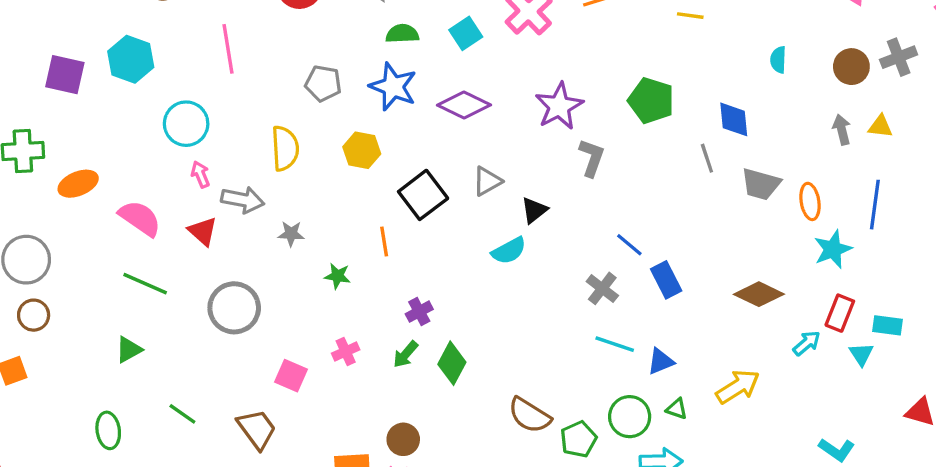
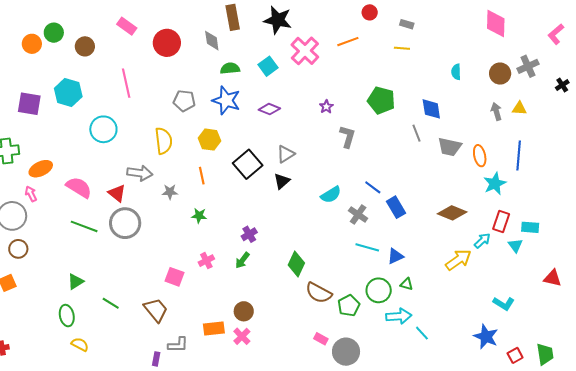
purple diamond: (464, 105) -> (269, 109), size x0.7
purple star: (559, 106) -> (326, 107), size x0.5
pink arrow: (200, 174) -> (31, 194), moved
black triangle: (534, 210) -> (282, 181), moved
orange line: (384, 241) -> (202, 176), moved
cyan semicircle: (509, 251) -> (331, 195), moved
gray circle: (234, 308) -> (125, 223), moved
green triangle: (129, 350) -> (76, 281), moved
green diamond: (452, 363) -> (296, 264), moved
yellow arrow: (738, 387) -> (458, 260), moved

